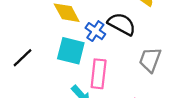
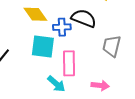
blue cross: (95, 31) -> (62, 27), turned -30

